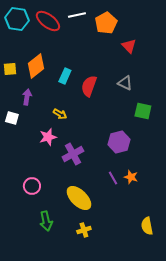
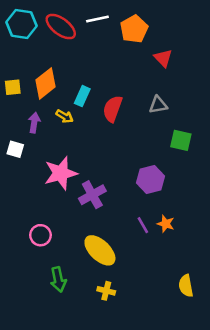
gray triangle: (125, 83) -> (158, 105), turned -35
yellow arrow: (60, 114) -> (65, 116), moved
pink star: (48, 137) -> (61, 173), size x1.5
yellow cross: (84, 230) -> (106, 291), turned 32

